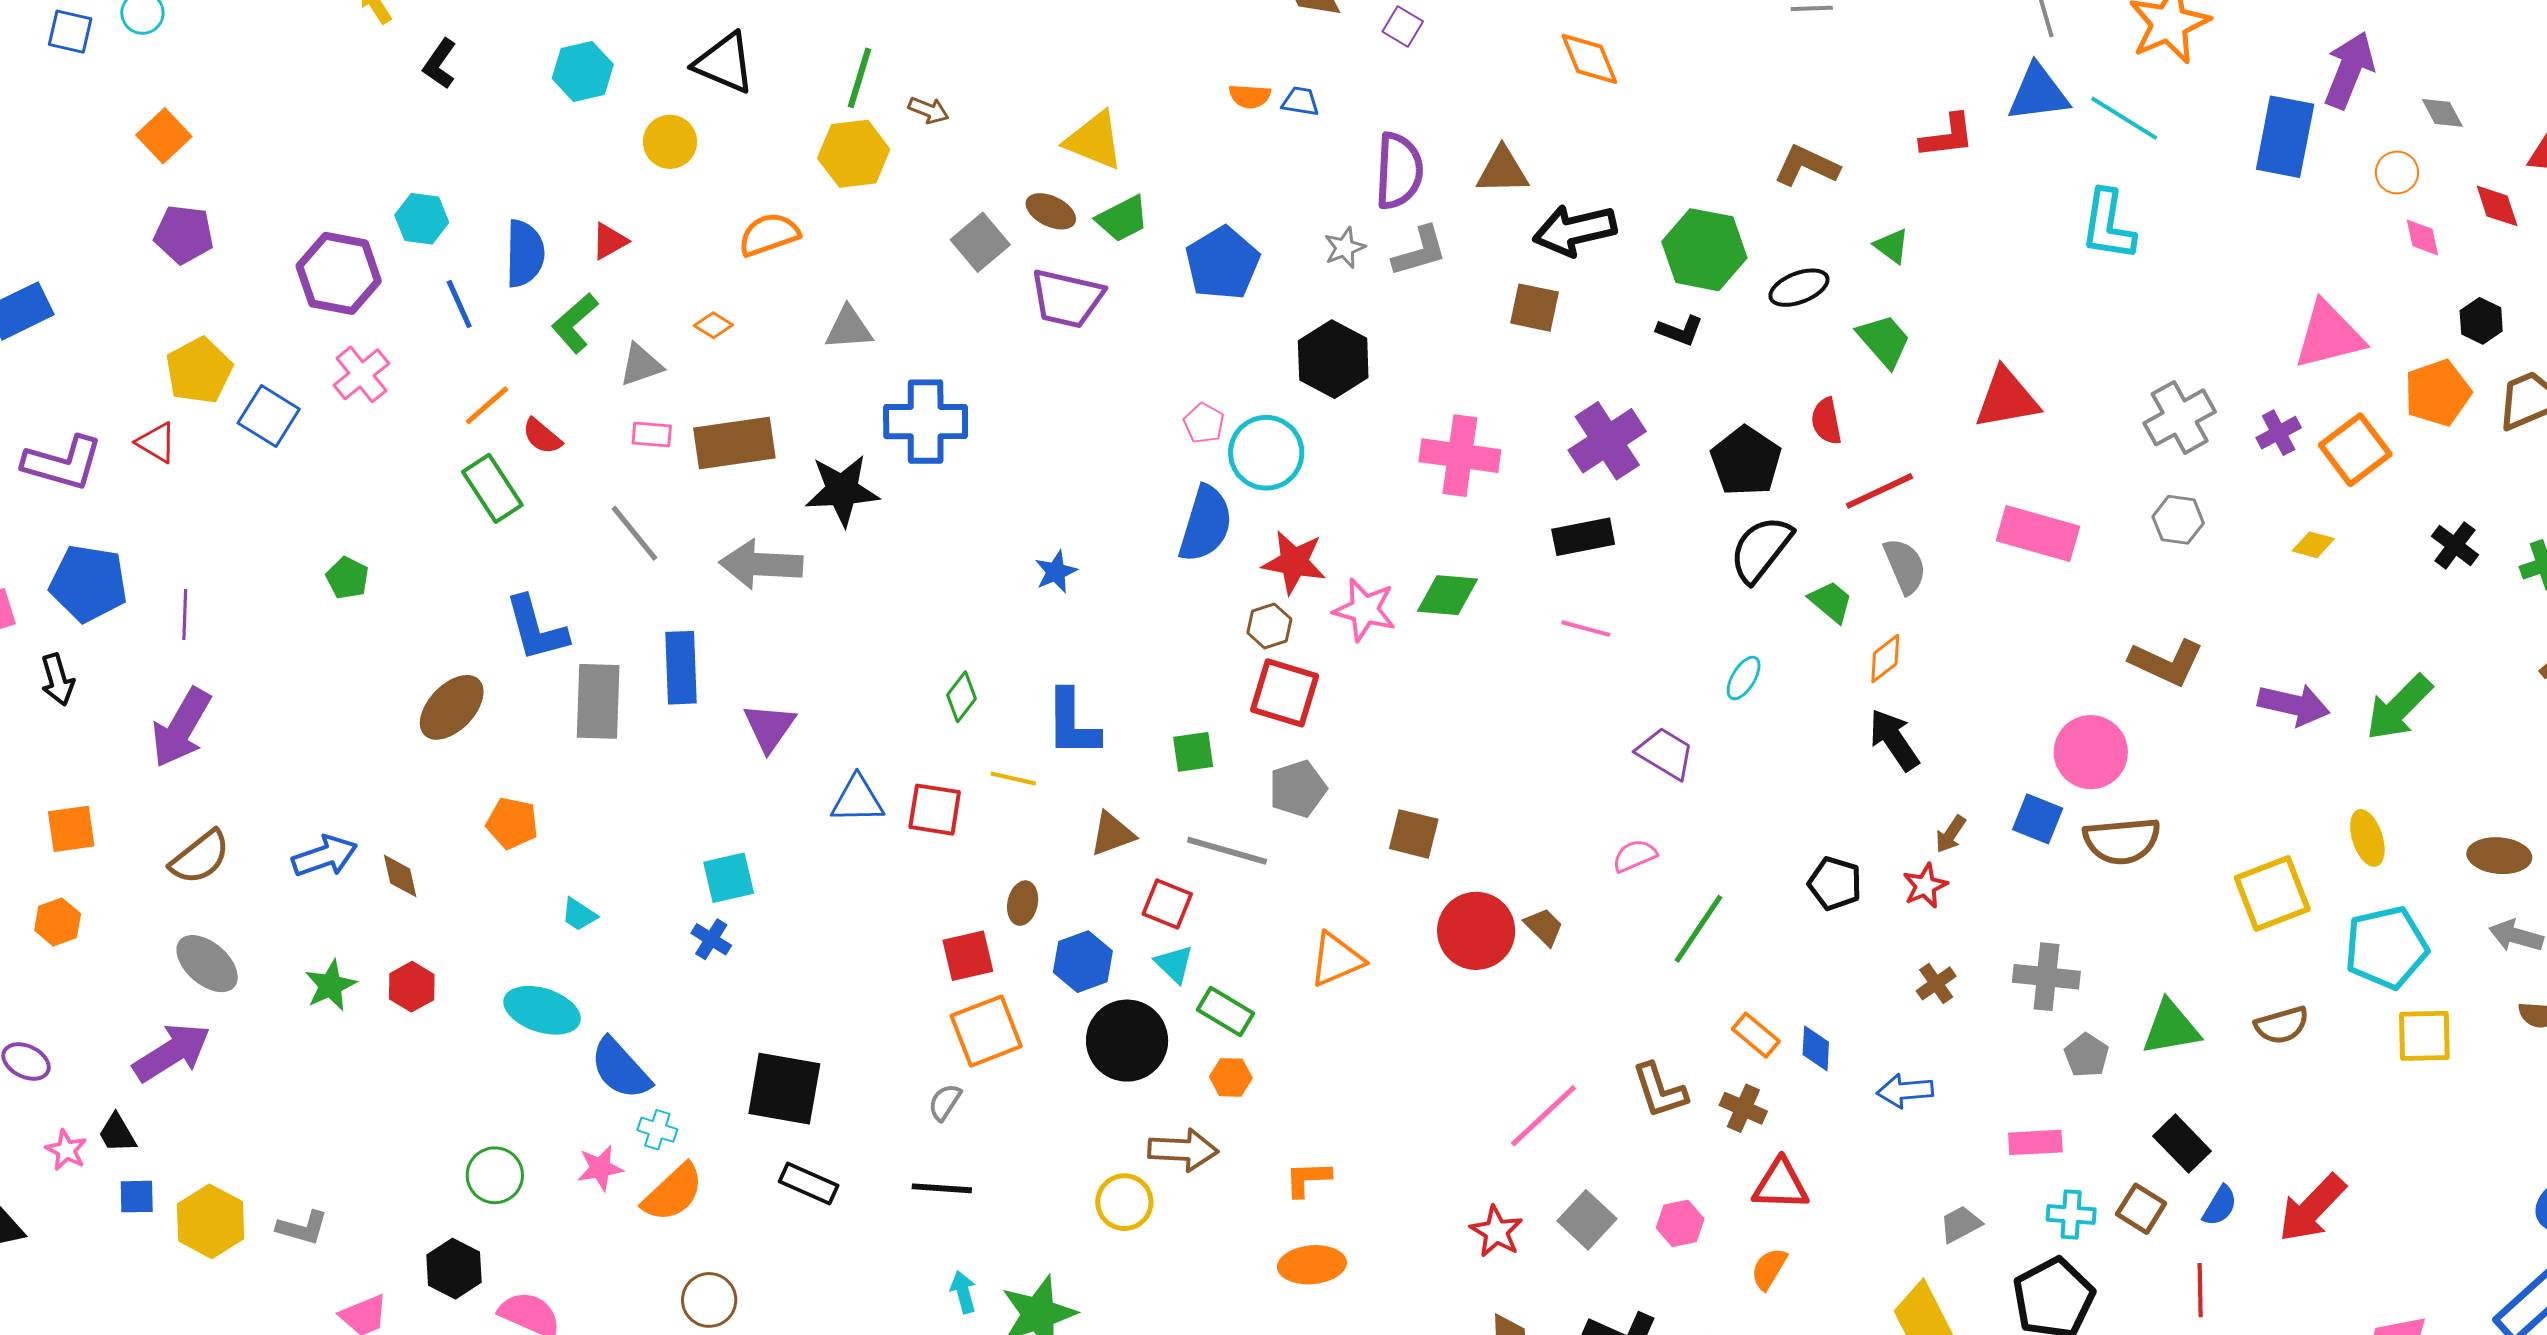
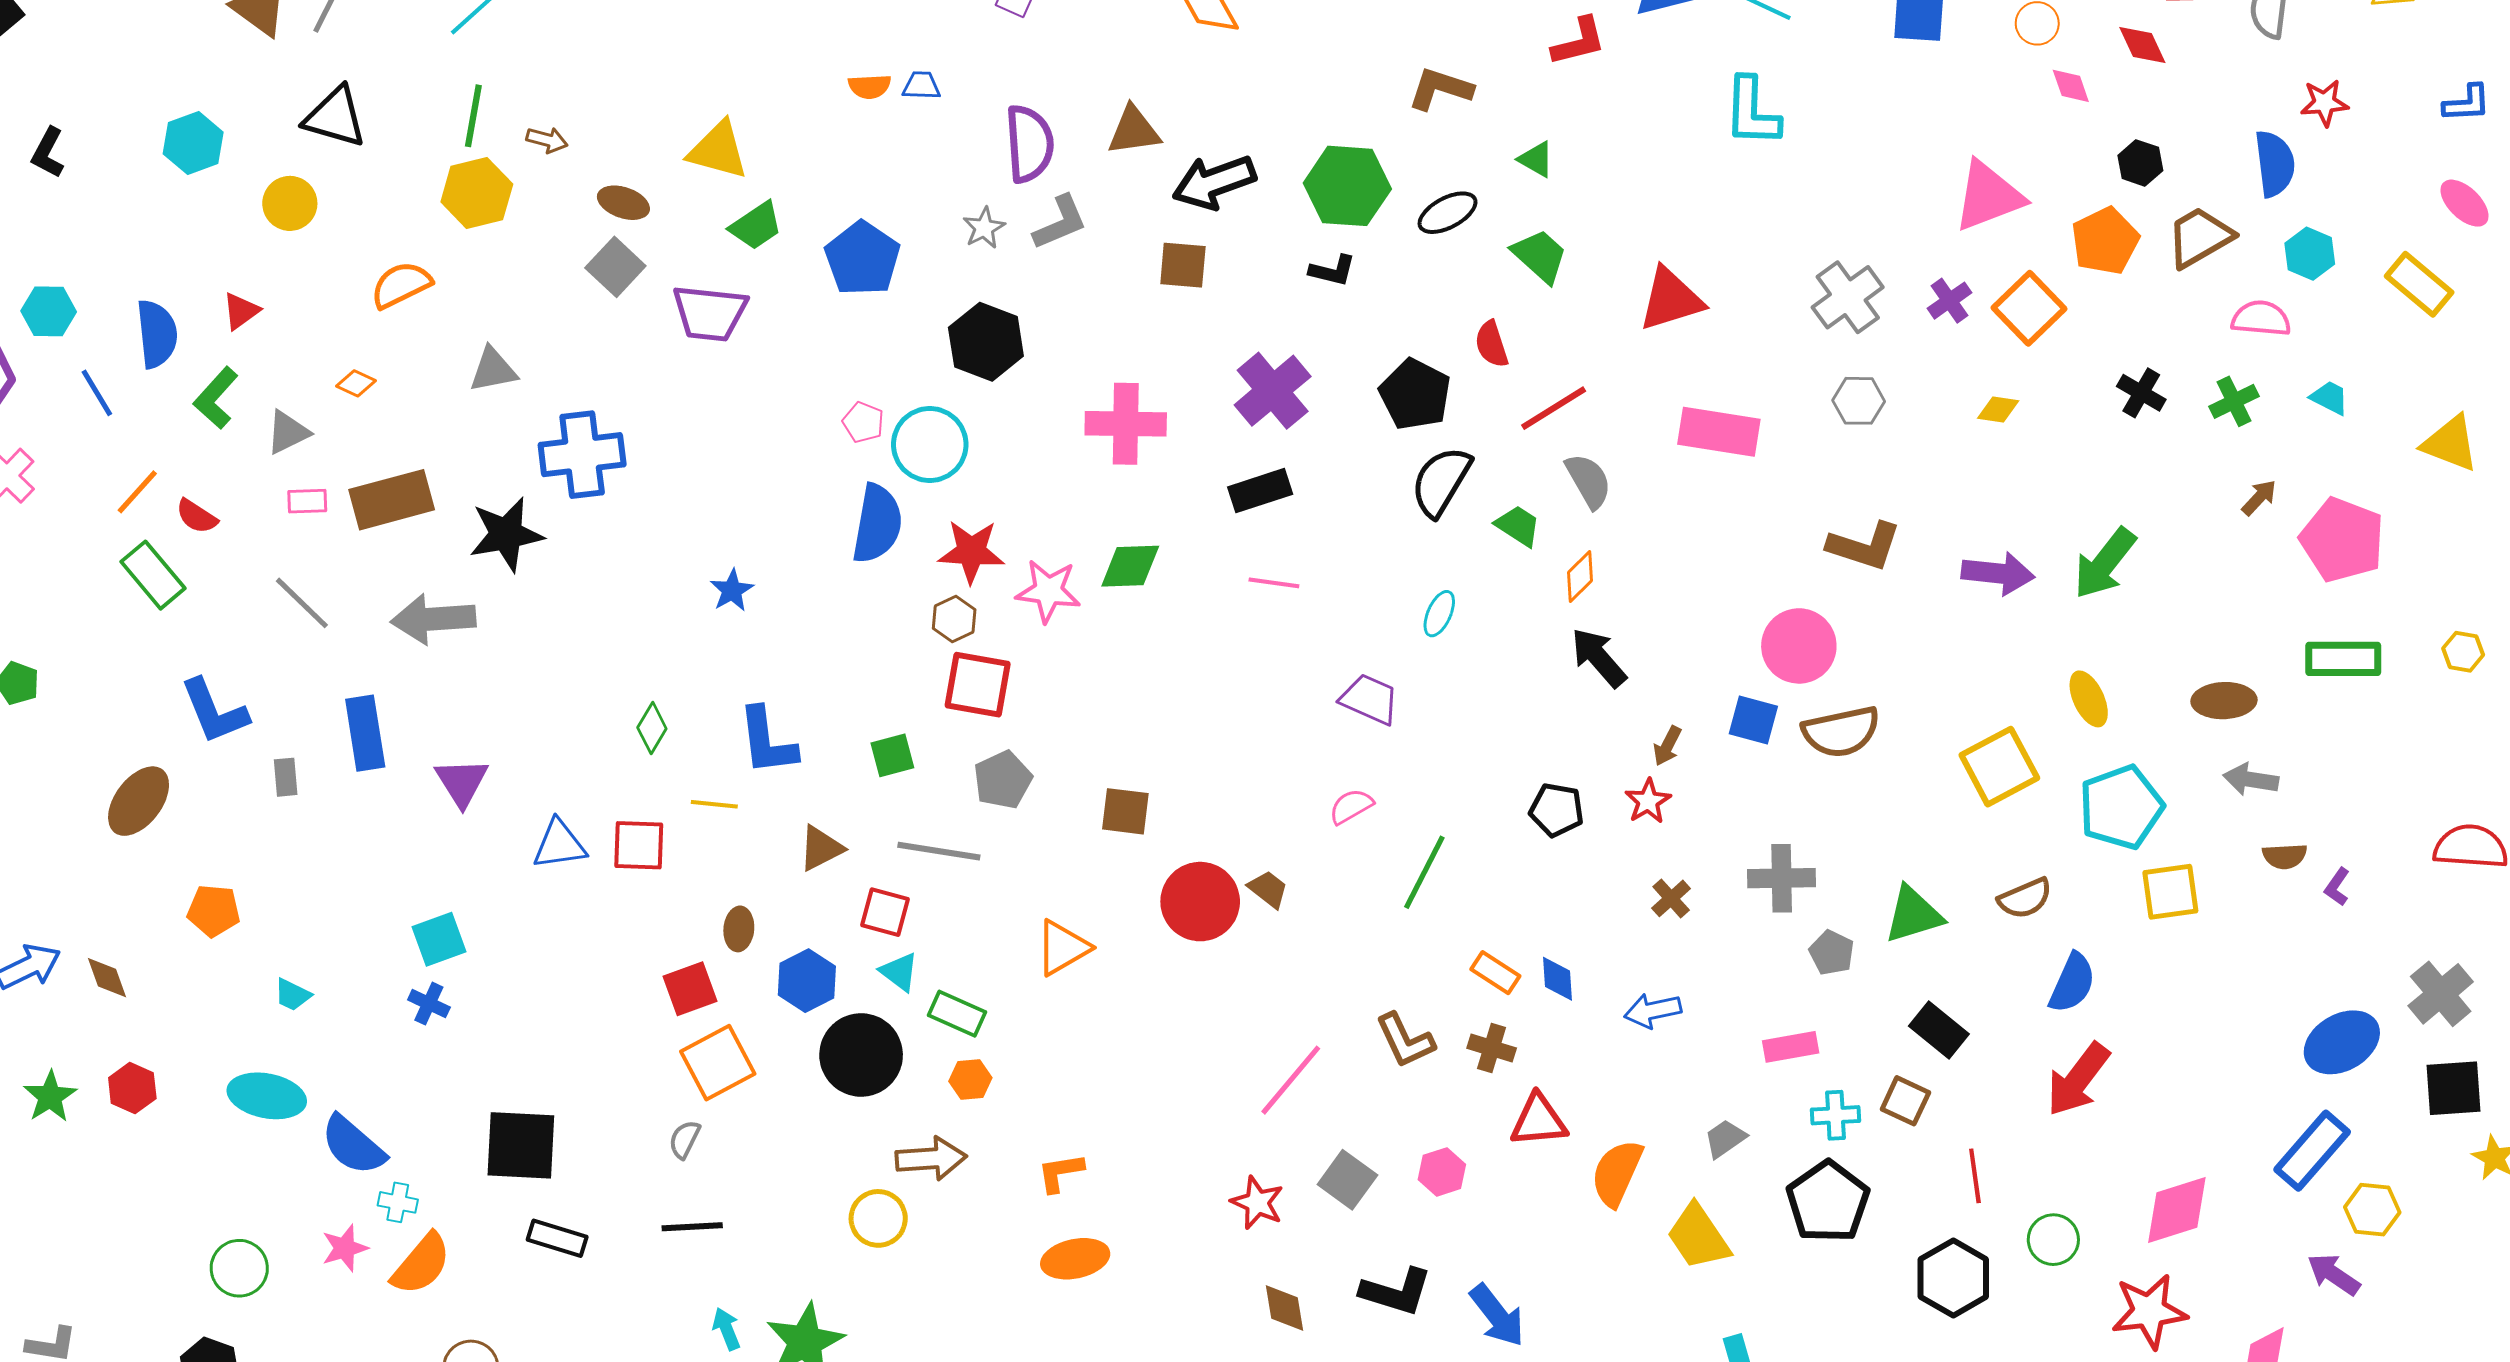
brown ellipse: (1051, 211) -> (623, 203), moved
gray rectangle: (598, 701) -> (286, 777), size x0.5
blue semicircle: (2220, 1206) -> (2072, 983), moved, size x1.4
orange semicircle: (1769, 1269) -> (1617, 1173), moved, size x1.5

